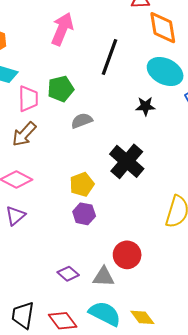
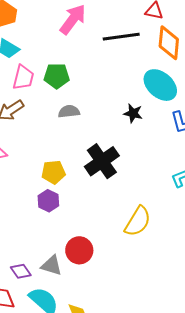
black line: (109, 57) -> (121, 37), moved, turned 48
purple diamond: (68, 274) -> (21, 271), moved

